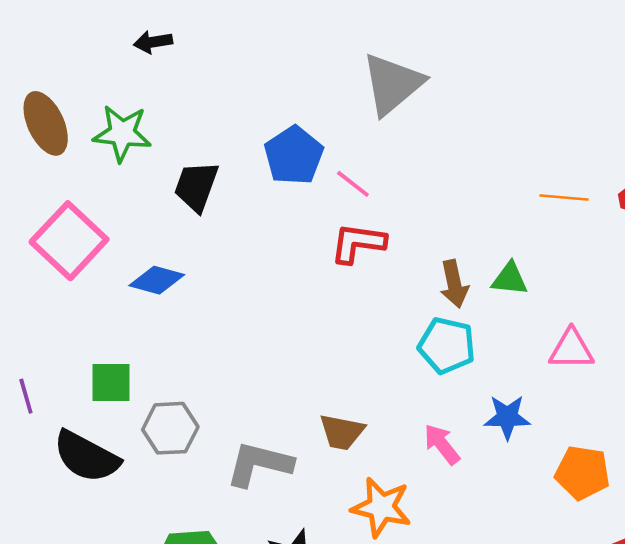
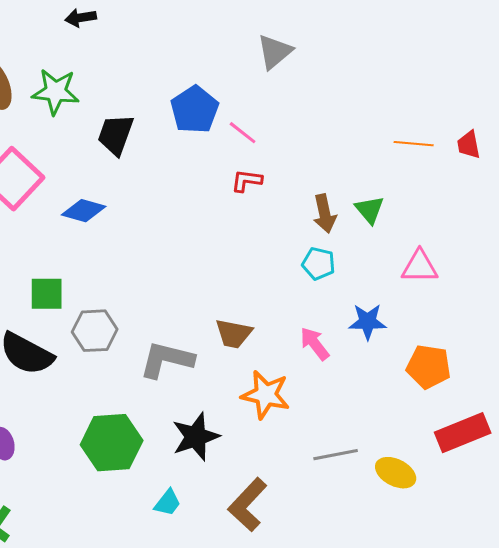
gray triangle: (392, 84) -> (275, 52), size x0.7
red L-shape: (358, 243) -> (247, 181), size x0.7
green triangle: (510, 279) -> (370, 210), turned 44
cyan pentagon: (447, 346) -> (319, 264), size x0.7

